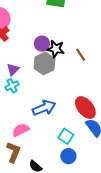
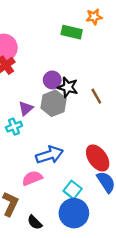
purple triangle: (13, 69) -> (26, 108), moved
pink semicircle: (21, 130) -> (32, 178), moved
blue circle: (68, 156) -> (74, 213), size x1.6

